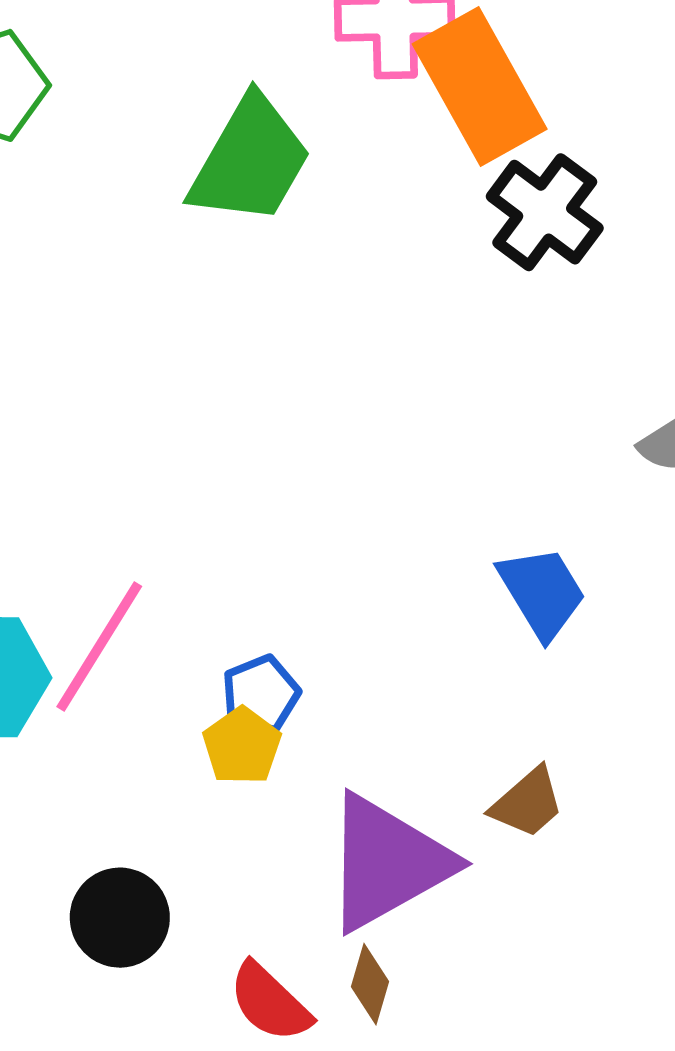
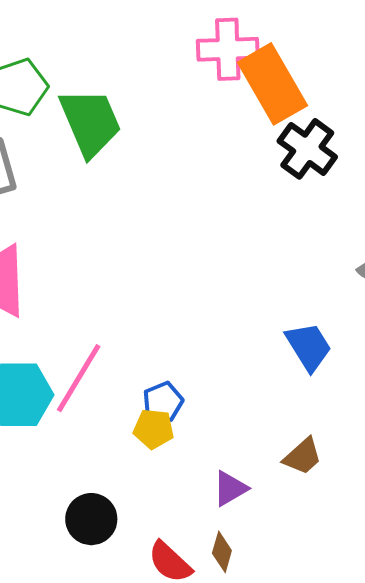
green trapezoid: (250, 161) -> (90, 122), moved, turned -52
yellow pentagon: (242, 746) -> (154, 429), turned -30
purple triangle: (387, 863) -> (230, 488), size x0.5

